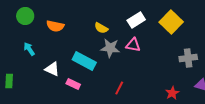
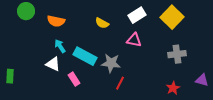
gray star: (110, 48) -> (111, 63), moved
cyan arrow: (29, 49) -> (60, 46), moved
gray cross: (188, 58) -> (177, 54), moved
pink rectangle: (73, 84) -> (74, 79), turned 32

